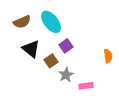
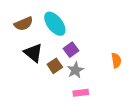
gray star: (66, 75) -> (75, 70), moved
pink rectangle: (86, 86) -> (81, 93), moved

